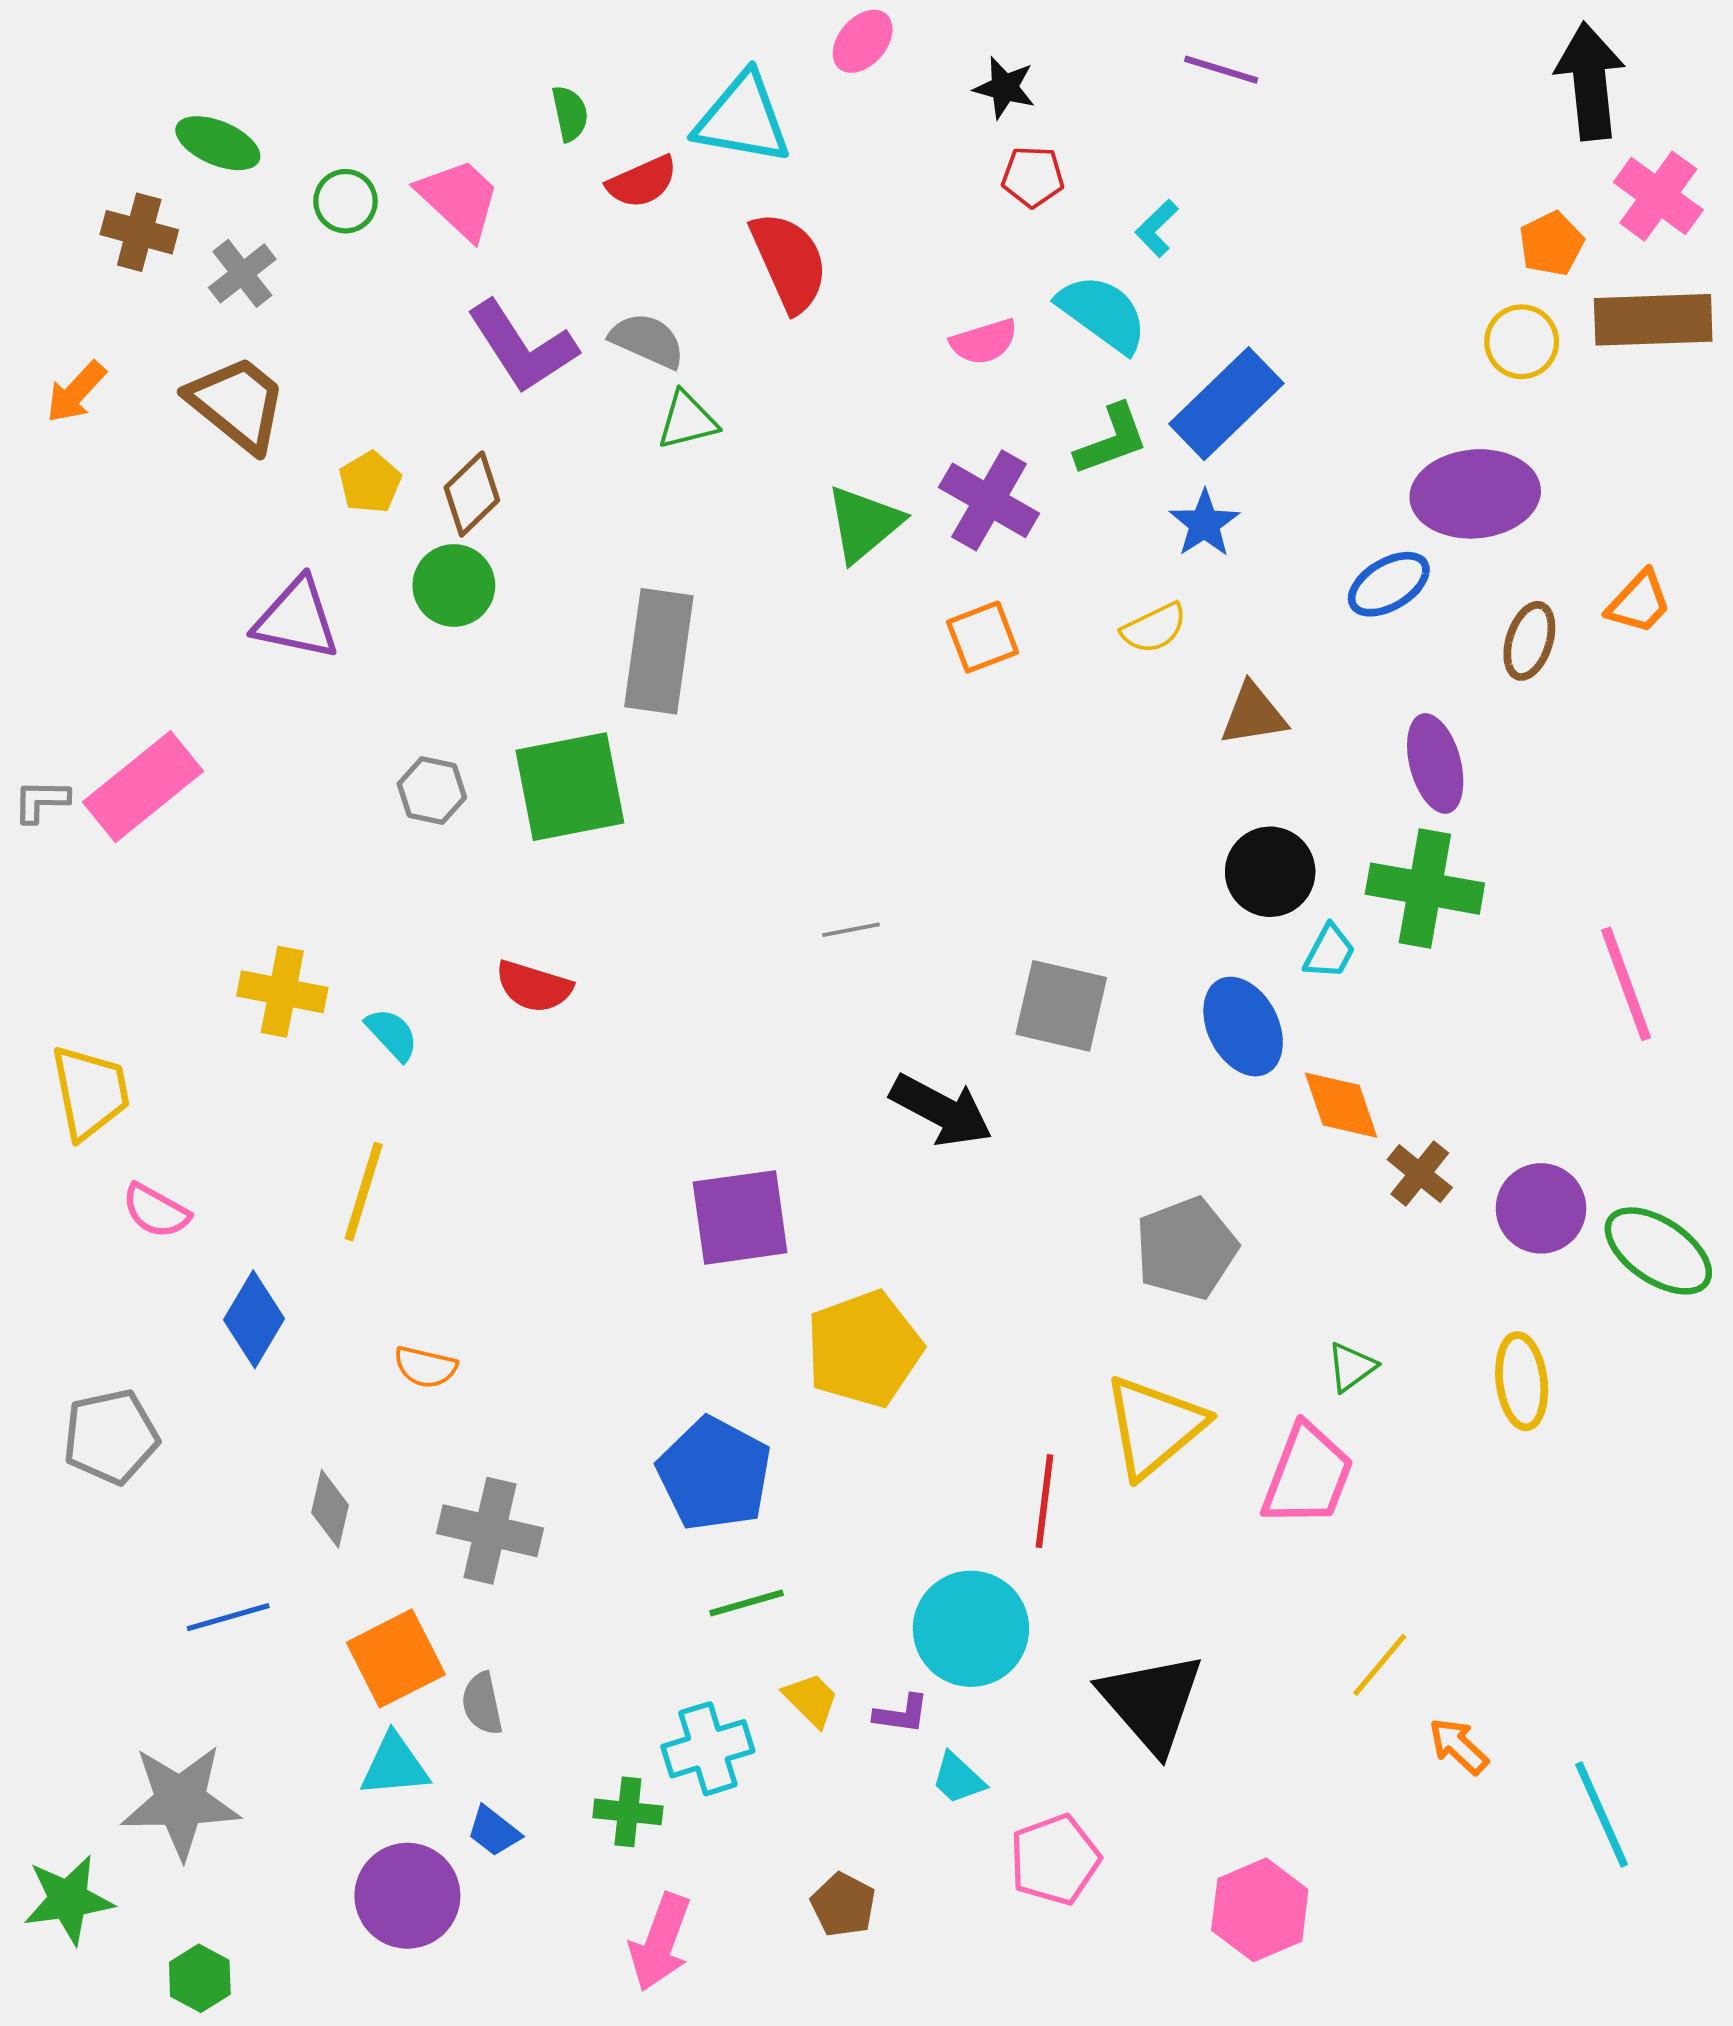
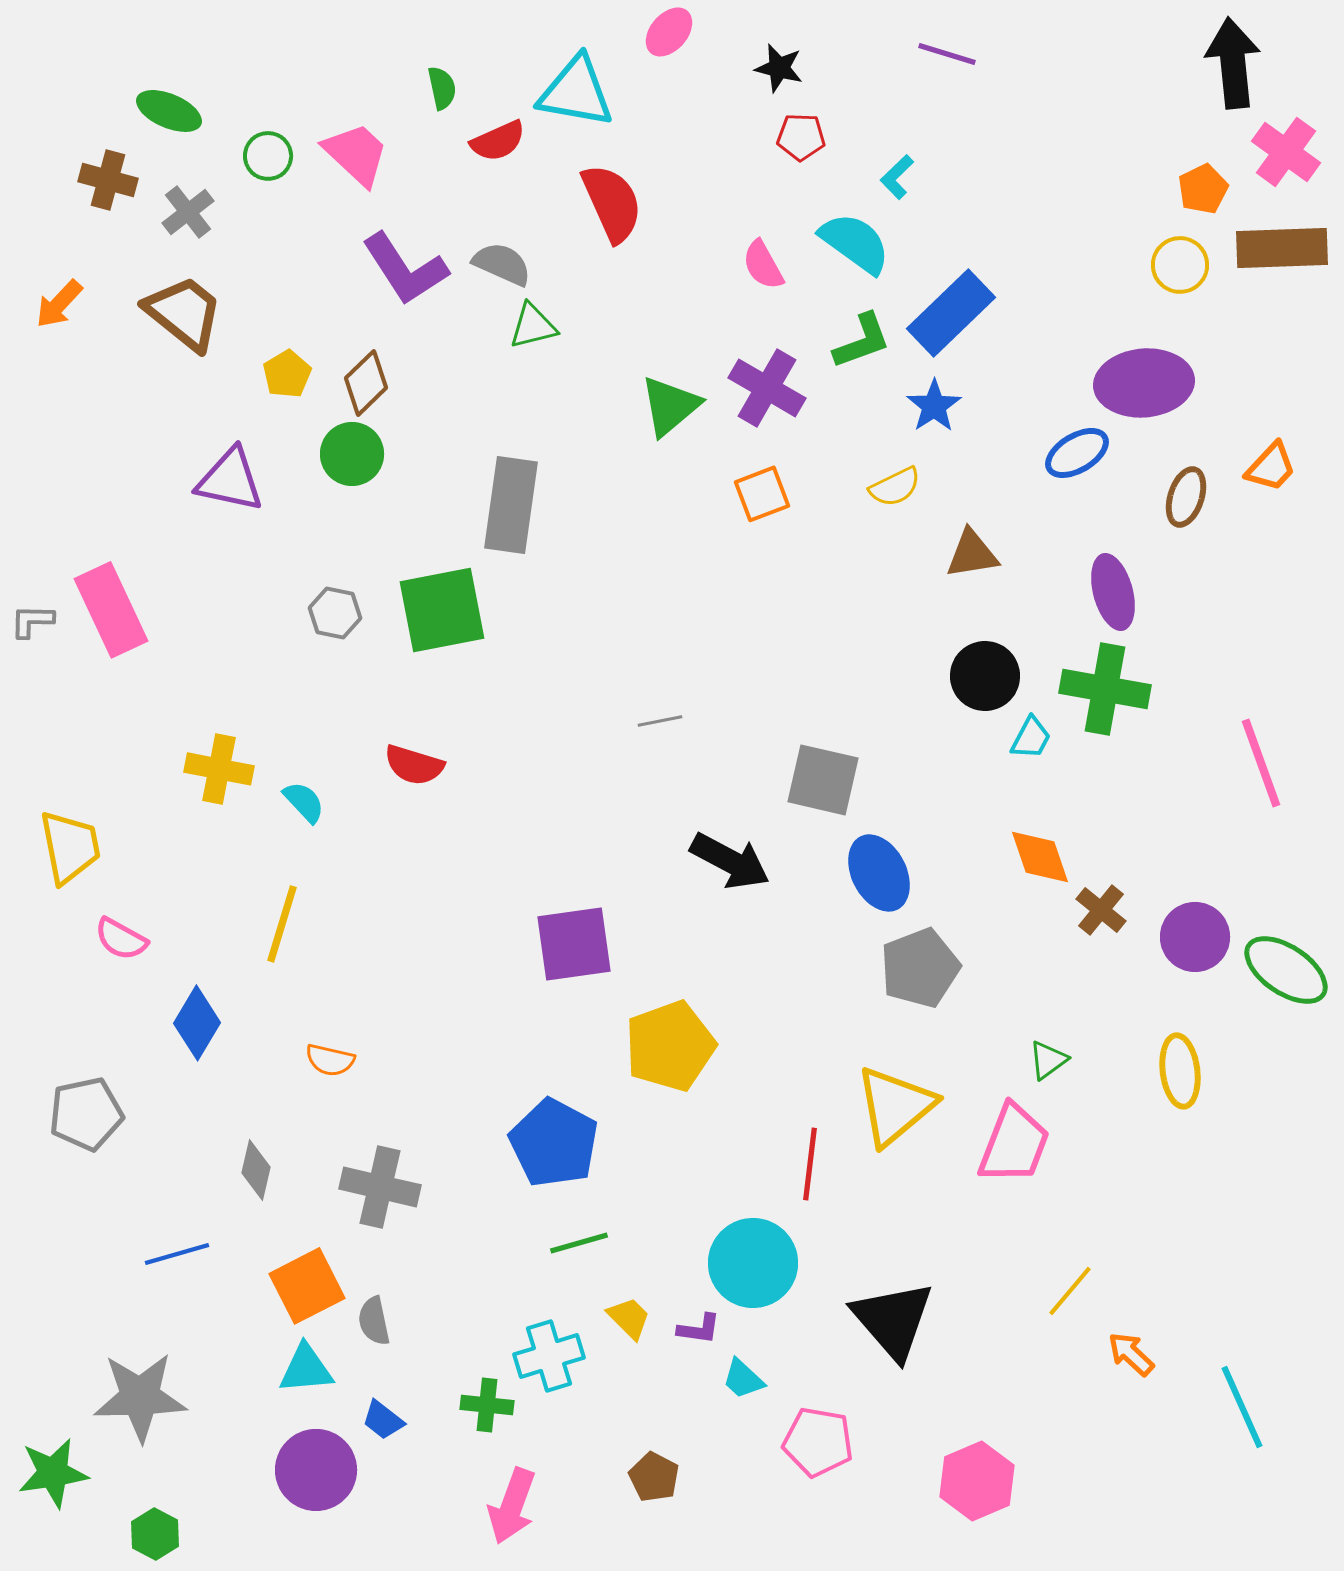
pink semicircle: (984, 342) -> (763, 265), turned 78
pink rectangle: (143, 787) -> (111, 610), turned -76
blue ellipse: (1243, 1027) -> (879, 873), moved
pink pentagon: (1055, 1860) -> (818, 1442), turned 30

